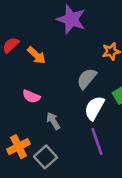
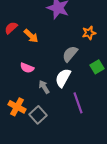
white semicircle: (94, 108) -> (63, 78), moved
orange cross: (18, 147) -> (17, 107), turned -36

